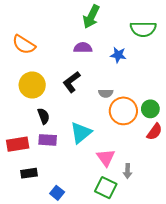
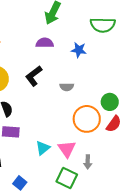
orange circle: (123, 111) -> (87, 119), moved
cyan triangle: (81, 133) -> (43, 148), moved, size x0.7

